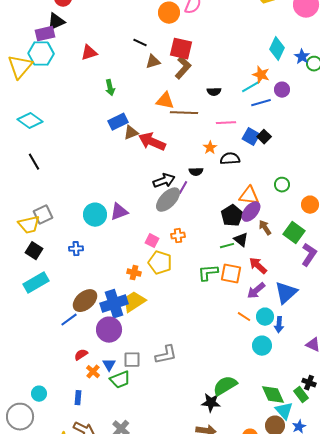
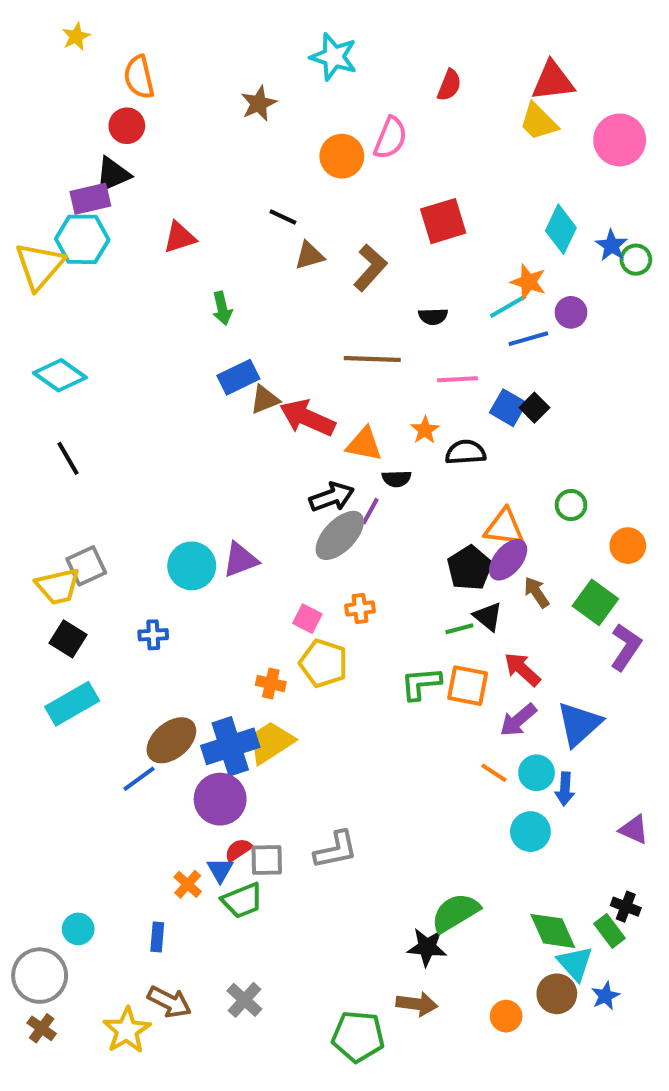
red square: (181, 49) -> (443, 221), moved, turned -30
orange triangle: (165, 101) -> (364, 444), moved
red semicircle: (81, 355) -> (238, 850), moved

